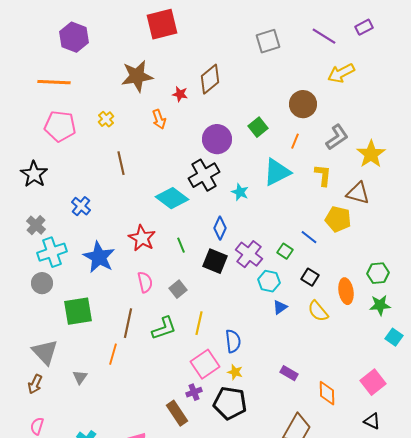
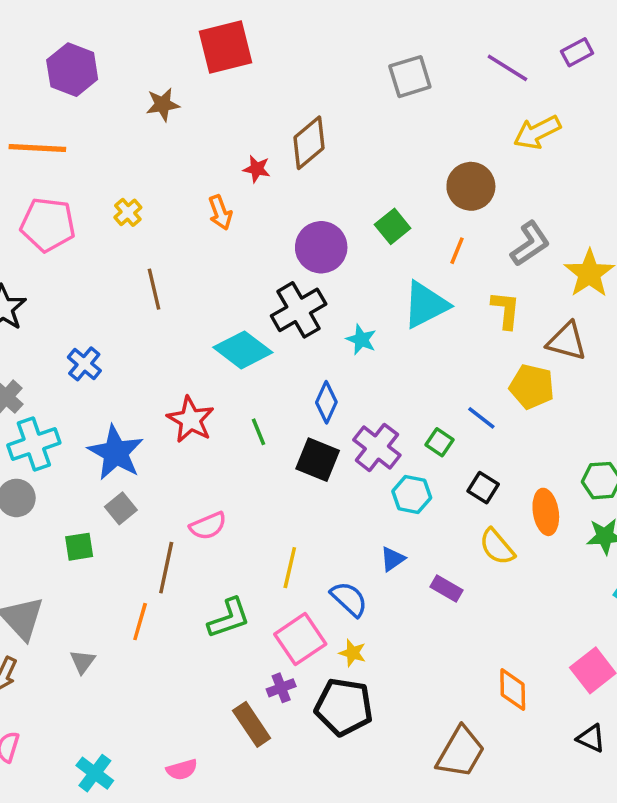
brown star: (137, 76) -> (163, 104), moved, size x0.6
pink semicircle: (145, 282) -> (208, 526), moved, turned 80
gray square: (178, 289) -> (121, 508), moved
blue triangle: (280, 307) -> (393, 559), moved
green square: (78, 311) -> (79, 547), size x0.6
green L-shape: (164, 328) -> (229, 618), moved
blue semicircle: (233, 341) -> (349, 599), turned -40
purple rectangle: (289, 373) -> (447, 589), moved

